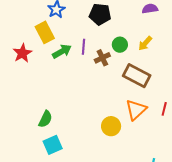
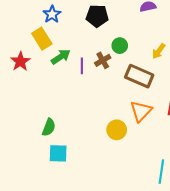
yellow arrow: (145, 43) -> (159, 51), moved
purple line: (83, 47) -> (82, 66), moved
cyan square: (53, 145) -> (58, 153), turned 30

